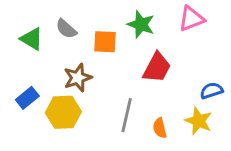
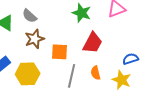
orange square: (105, 42) -> (60, 52), moved
brown star: (78, 78) -> (35, 39), moved
orange semicircle: (160, 128) -> (96, 73), moved

